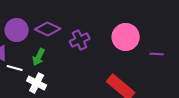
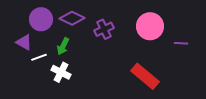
white line: (15, 68) -> (39, 57), turned -35

